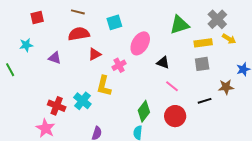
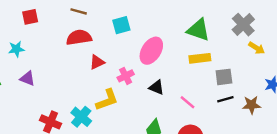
green triangle: (179, 25) -> (198, 30), turned 35
yellow rectangle: (203, 43) -> (200, 58), moved
purple triangle: (55, 58) -> (27, 78), moved
black triangle: (163, 63) -> (157, 87), moved
yellow L-shape: (104, 86) -> (107, 100), turned -125
black line: (205, 101) -> (225, 99), moved

